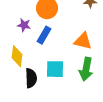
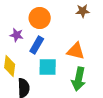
cyan square: (55, 69) -> (48, 67), moved

